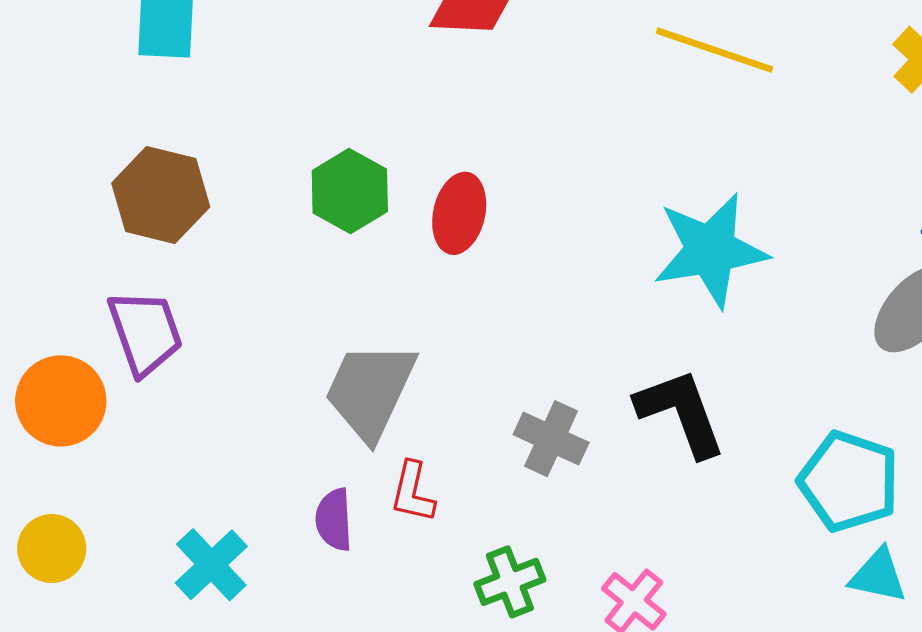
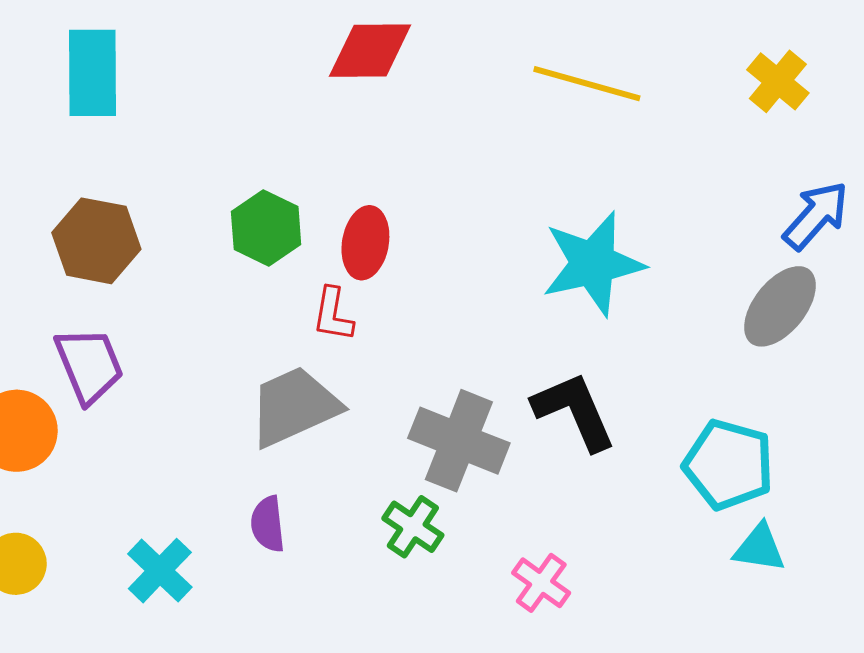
gray trapezoid: (370, 391) -> (294, 406), turned 44
gray cross: (551, 439) -> (459, 441), size x1.5
red L-shape: (413, 492) -> (333, 315), moved
green cross: (510, 582) -> (413, 527), moved, turned -32

